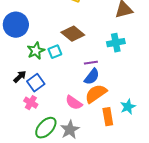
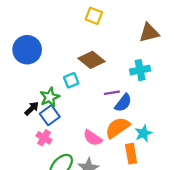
green star: (36, 51) -> (50, 97), moved
blue semicircle: (92, 77) -> (123, 103), moved
cyan star: (128, 107) -> (143, 133), moved

